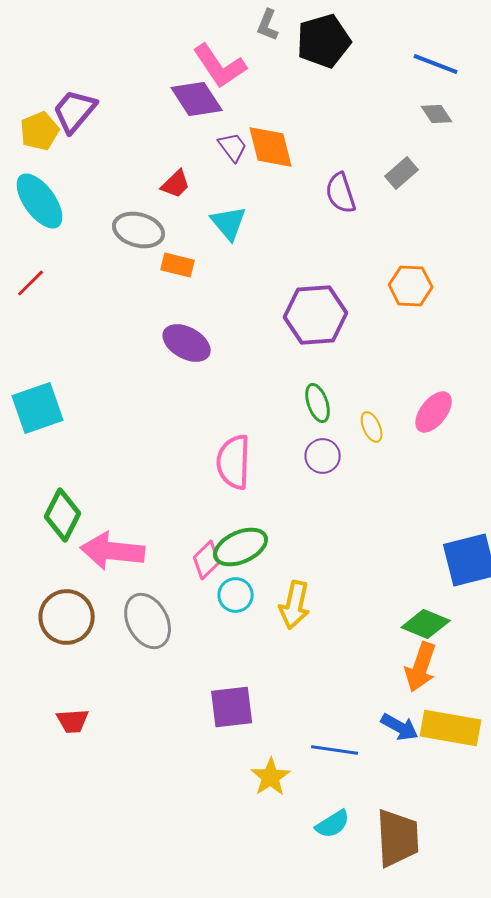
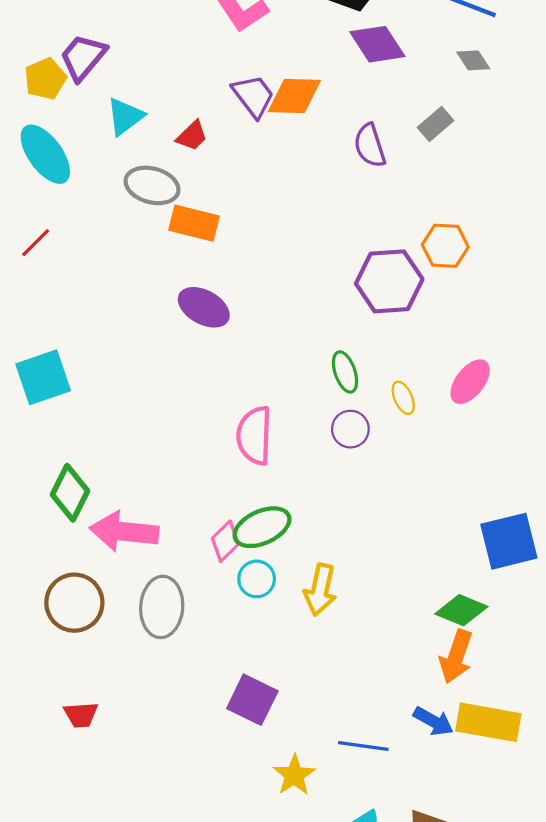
purple diamond: (197, 99) -> (377, 44), moved
purple trapezoid: (233, 147) -> (253, 96), size x1.4
orange diamond: (271, 147) -> (294, 96), turned -74
cyan triangle: (229, 223) -> (125, 116), moved, turned 33
orange rectangle: (178, 265) -> (194, 223), size x1.4
purple hexagon: (316, 315) -> (389, 281), moved
gray ellipse: (148, 621) -> (162, 607), turned 32
purple square: (232, 707) -> (252, 700), turned 33

